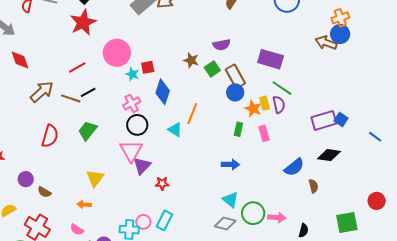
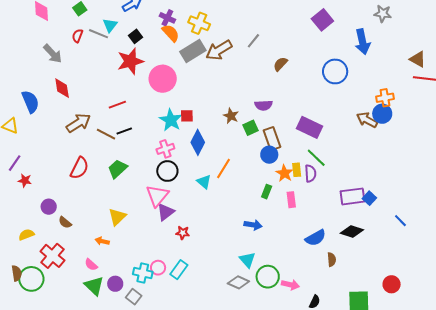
pink circle: (117, 53) -> (163, 79), moved
cyan star: (132, 74) -> (171, 120), size x1.6

